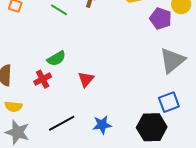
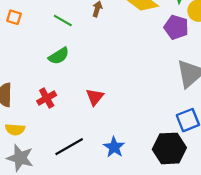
green semicircle: (56, 58) -> (59, 56), moved
blue star: (102, 125) -> (114, 147), turned -30

